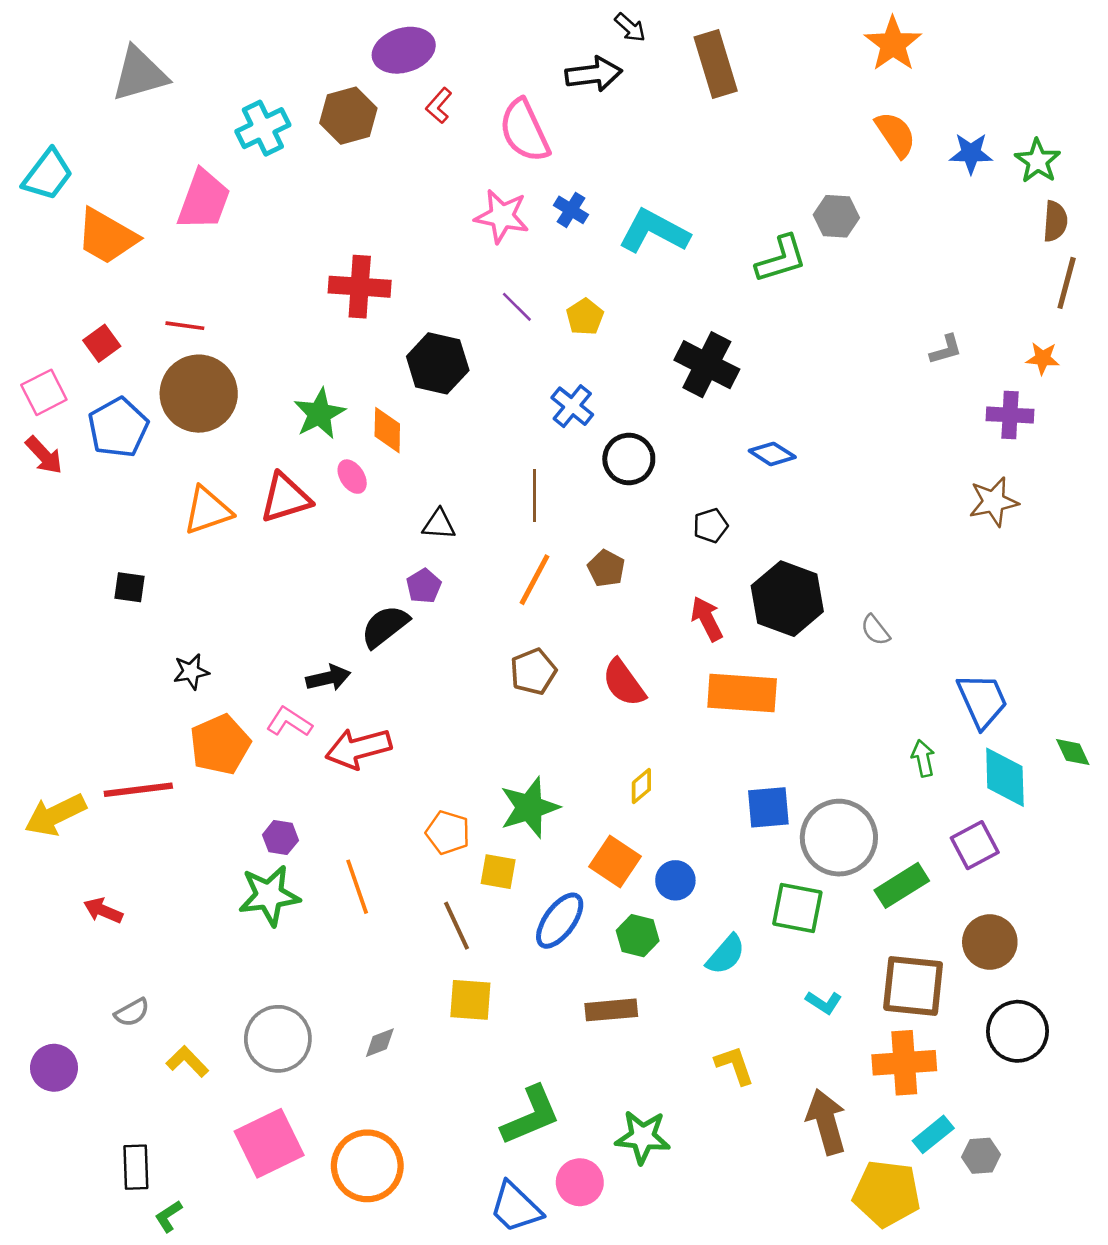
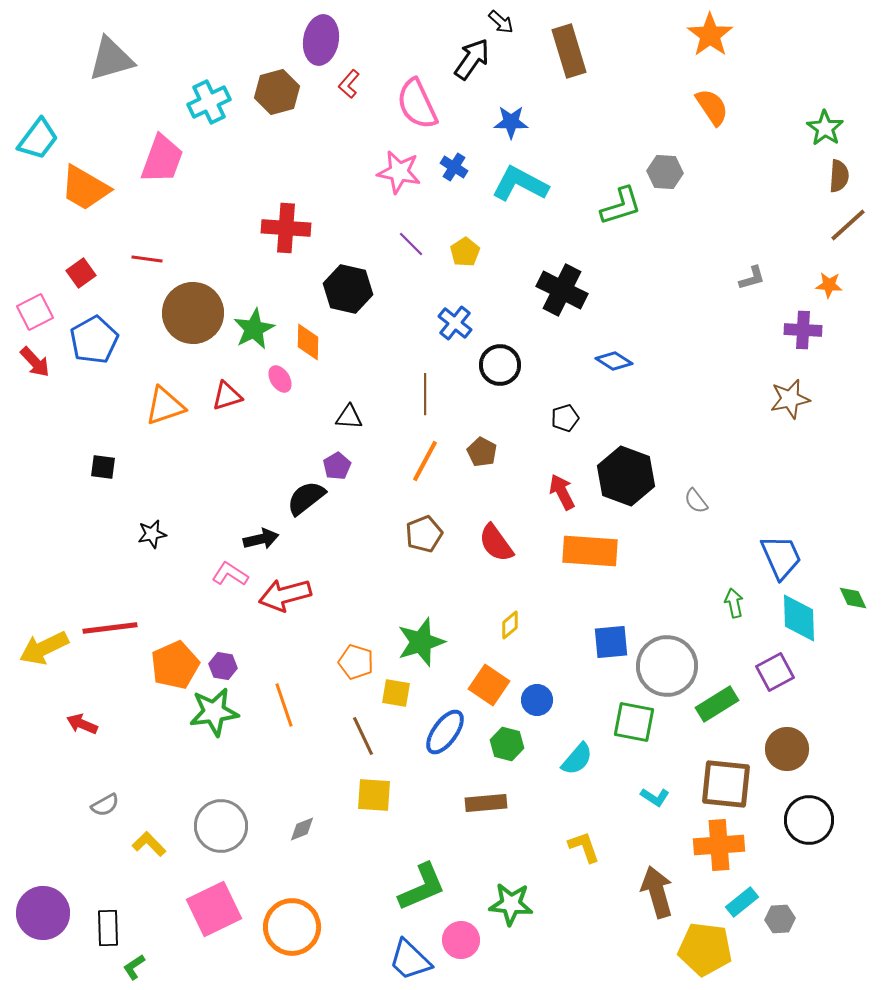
purple ellipse: (404, 50) -> (321, 40), turned -63
black arrow: (594, 74) -> (472, 59), turned -48
blue star: (971, 153) -> (511, 122), moved
brown line: (1067, 283) -> (848, 225), turned 33
brown circle: (199, 394) -> (193, 313), moved
red triangle: (285, 498) -> (227, 396), size x0.7
orange pentagon: (220, 745) -> (175, 665), moved
purple circle: (54, 1068) -> (43, 913), moved, size x1.4

